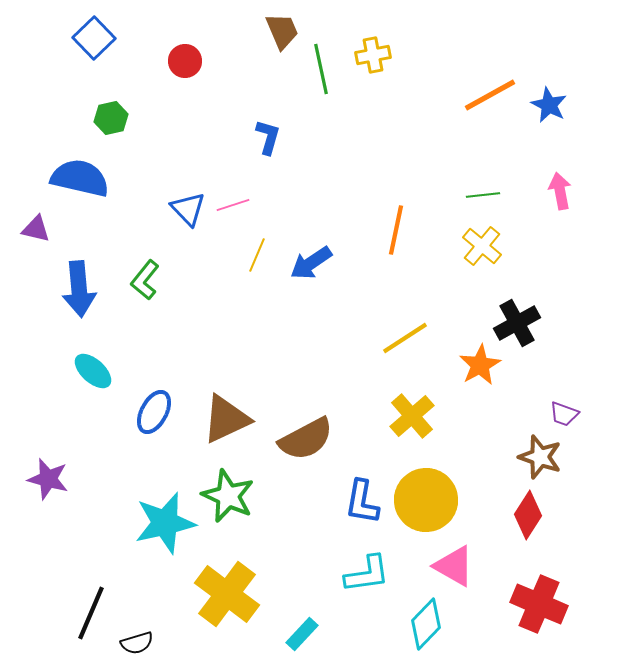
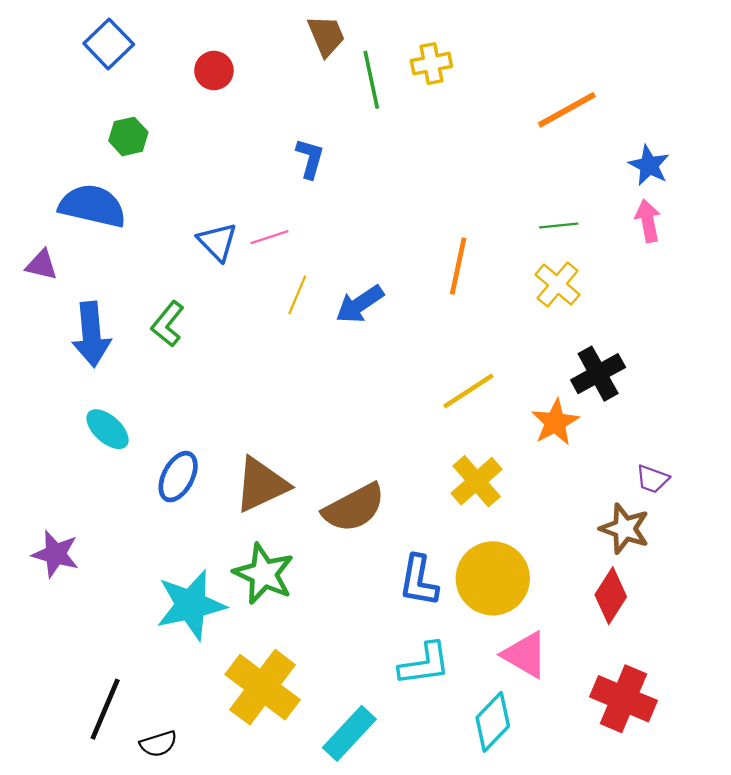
blue star: (549, 105) -> (649, 165), moved
cyan rectangle: (302, 634) -> (349, 733), size x1.4

